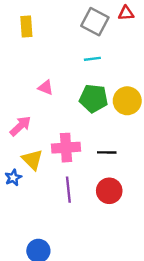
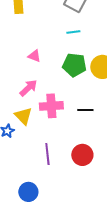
pink arrow: (20, 126) -> (28, 88), moved
purple line: (68, 190) -> (47, 154), moved
red circle: (109, 191) -> (82, 155), moved

